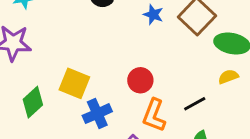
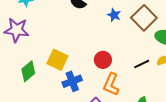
black line: (195, 104) -> (142, 64), moved

